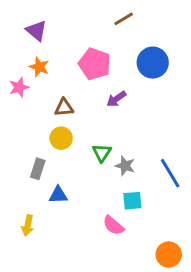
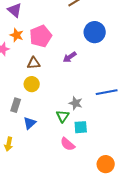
pink pentagon: (95, 64) -> (41, 36), moved, turned 30
green triangle: (102, 153) -> (63, 116), moved
blue line: (170, 173) -> (107, 92), moved, turned -70
blue triangle: (58, 195) -> (30, 123), turned -40

